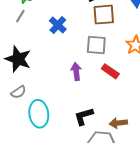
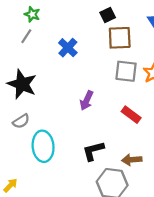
gray square: (96, 45) -> (126, 71), moved
red rectangle: (110, 71) -> (131, 115), moved
purple arrow: (76, 72) -> (87, 101), turned -150

